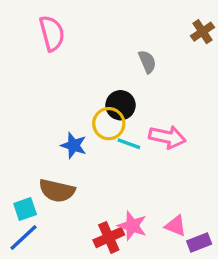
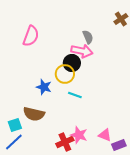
pink semicircle: (52, 33) -> (31, 36), moved, turned 35
pink arrow: (167, 137) -> (82, 51), moved
cyan line: (129, 144) -> (75, 95), moved

